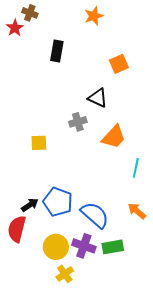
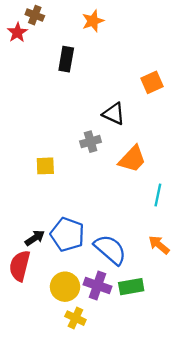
orange star: (94, 16) -> (93, 21), moved
orange square: (119, 64) -> (152, 82), moved
yellow cross: (65, 274) -> (75, 318), turned -30

